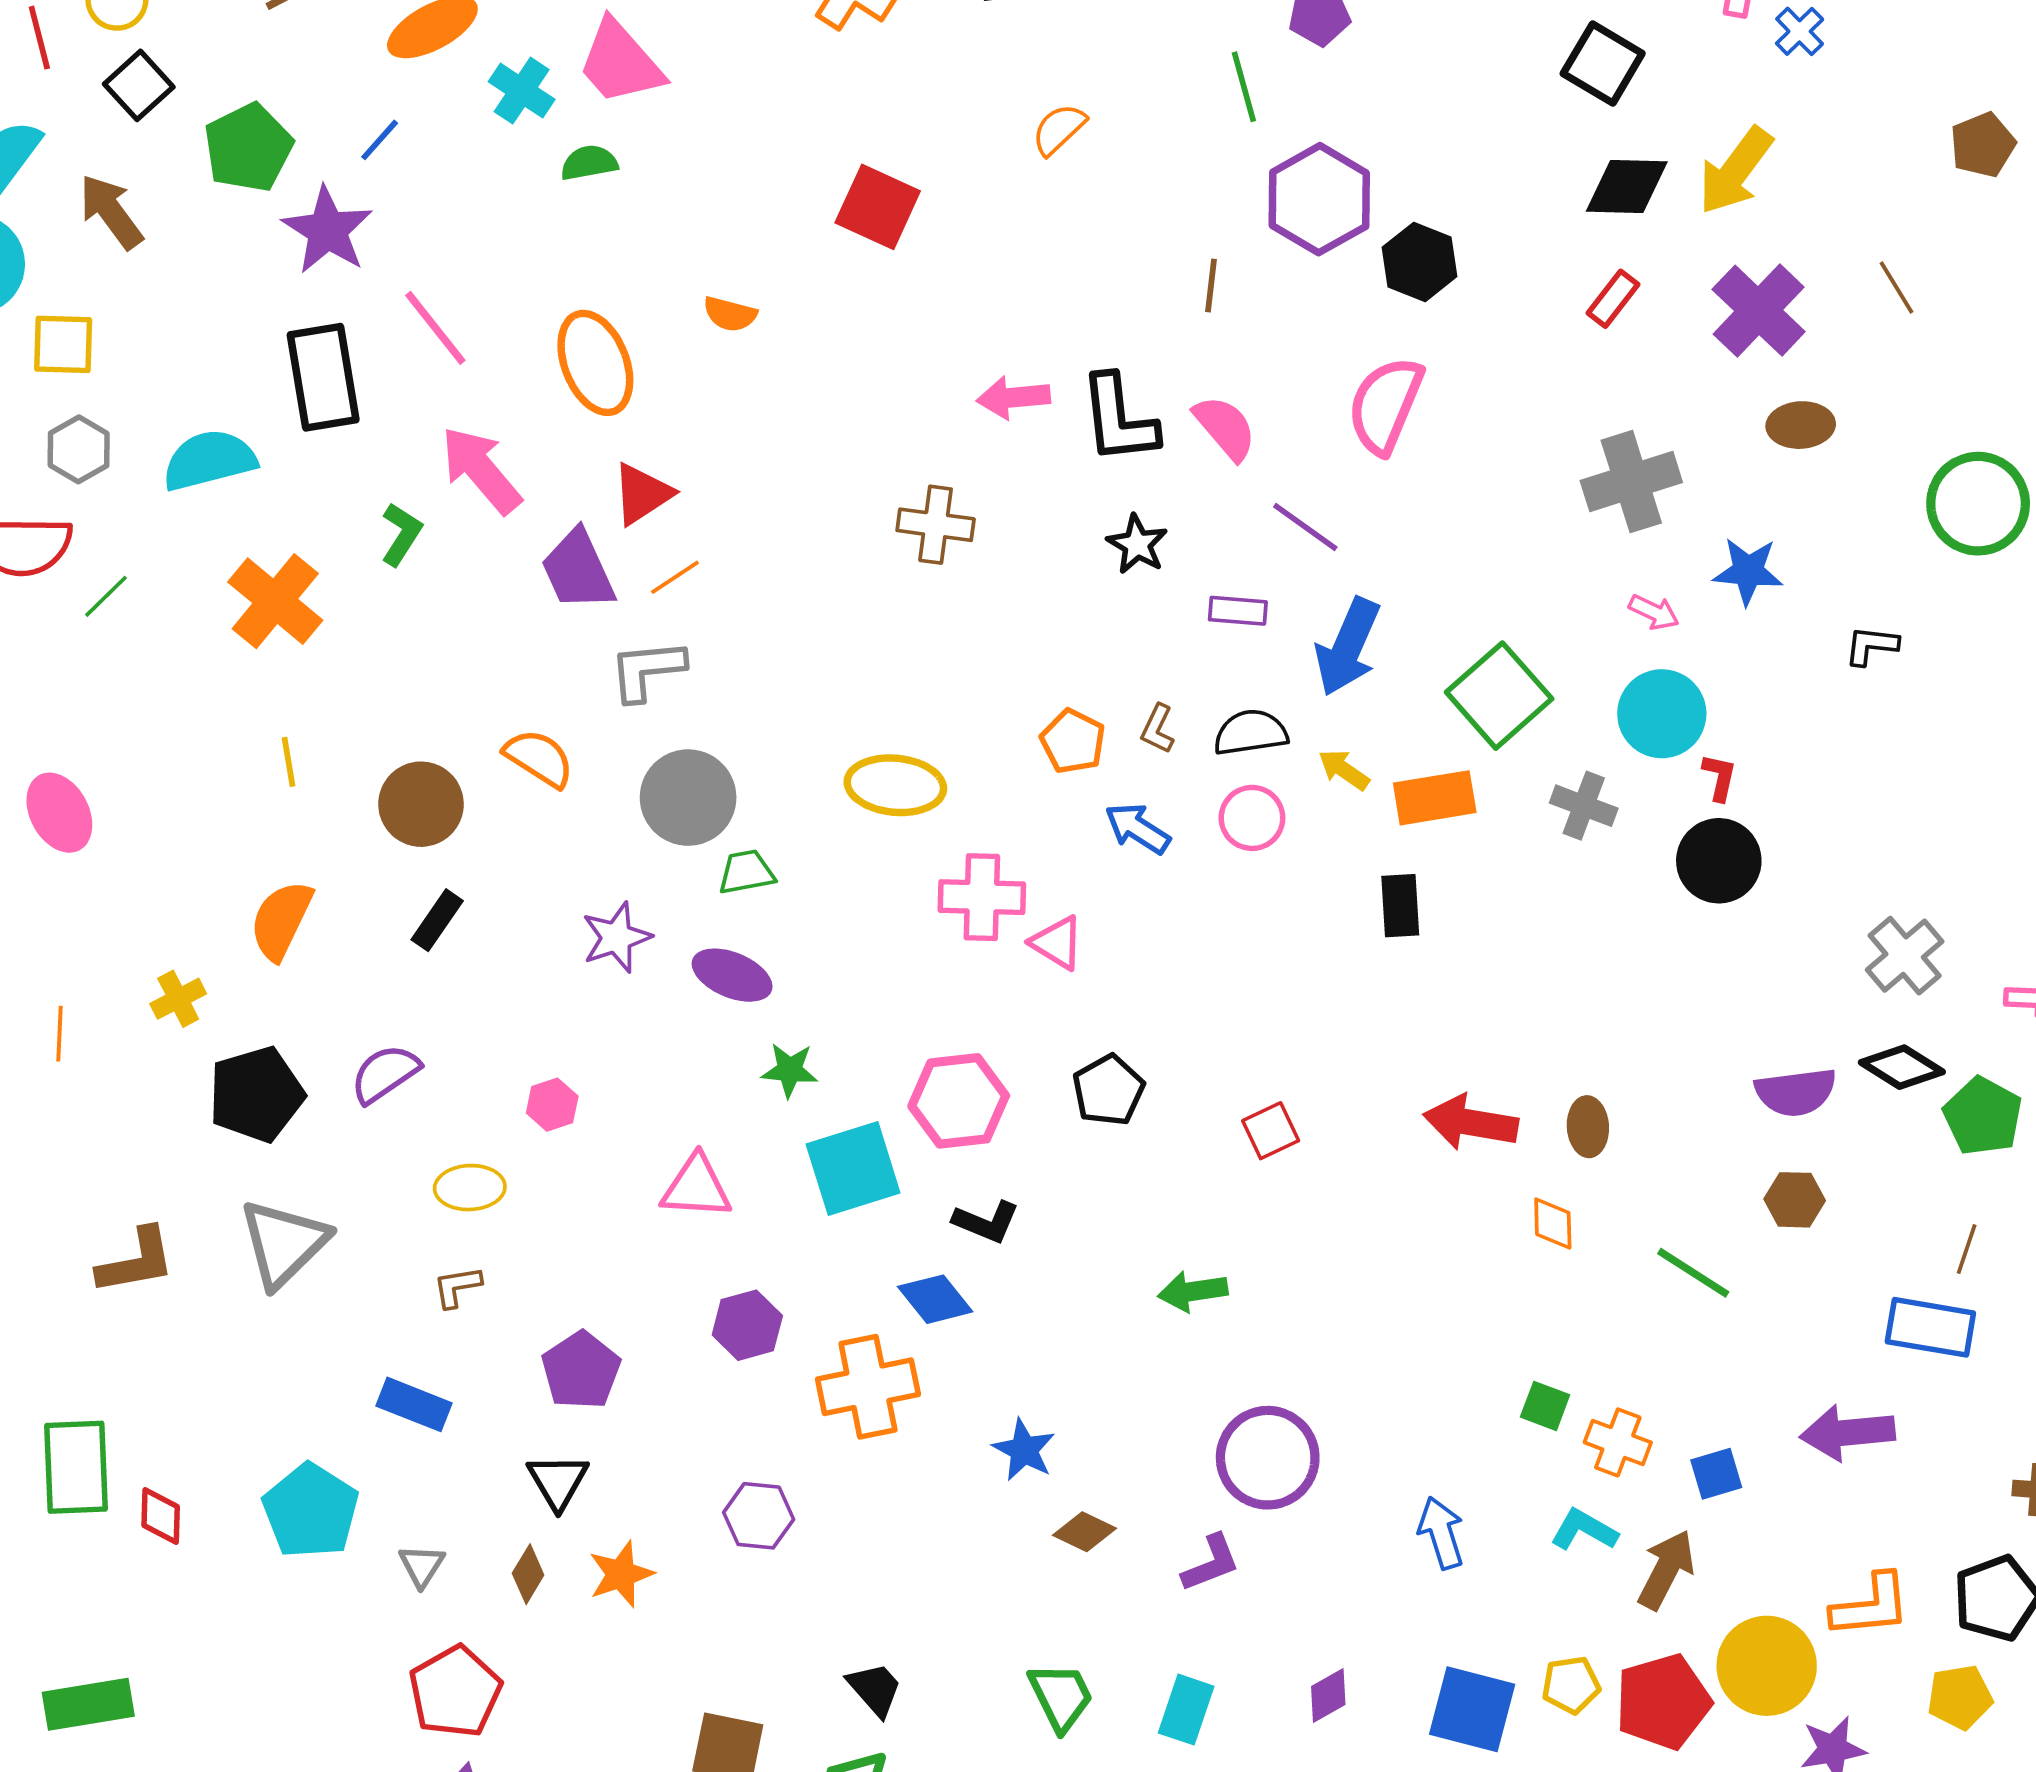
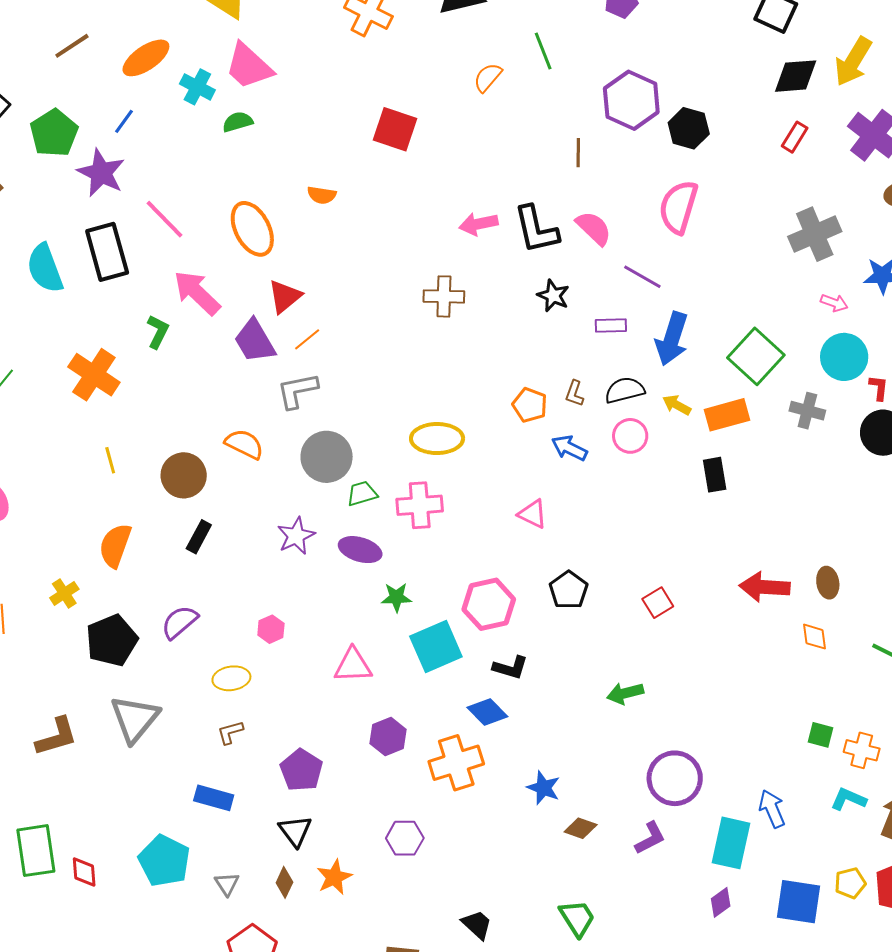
green line: (1244, 87) -> (543, 51), moved
cyan semicircle: (209, 460) -> (45, 268), moved, turned -90
pink cross: (982, 897) -> (420, 505), moved
cyan rectangle: (1186, 1710) -> (731, 843), moved, size x1.4

